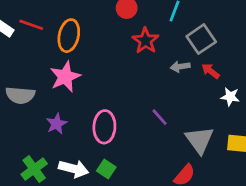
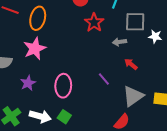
gray square: (201, 39) -> (135, 22), turned 35
red arrow: (210, 71) -> (131, 64), moved
white star: (230, 97) -> (155, 37), moved
gray triangle: (199, 140) -> (133, 96), turned 30

